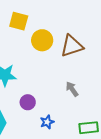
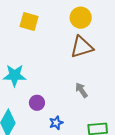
yellow circle: (42, 40) -> (81, 18), moved

